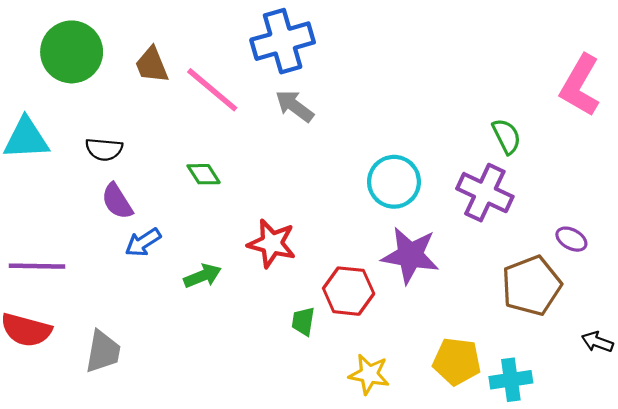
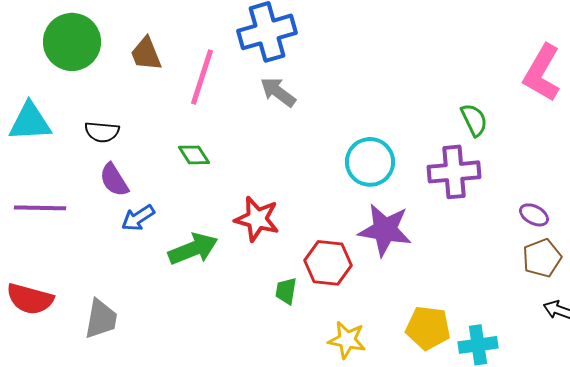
pink line: (212, 90) -> (202, 77), turned 68
purple cross: (485, 193) -> (454, 172), turned -30
purple line: (37, 266) -> (40, 208), moved
green arrow: (202, 276) -> (193, 249), size x1.4
brown pentagon: (531, 286) -> (542, 258), moved, size x0.7

